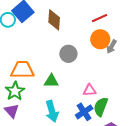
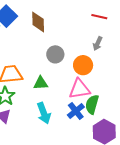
red line: (100, 18) -> (99, 17), moved, turned 42
orange circle: (100, 39) -> (83, 65), moved
pink triangle: (89, 90) -> (79, 89), size x1.6

